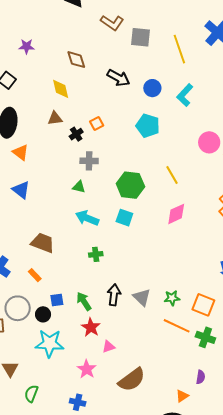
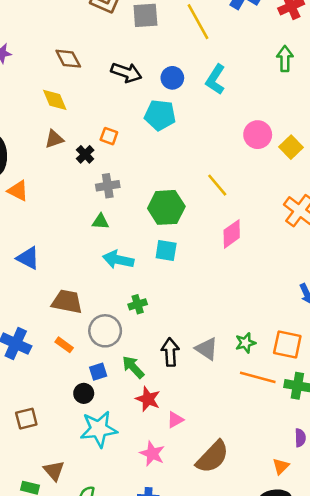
orange square: (97, 124) -> (109, 136), turned -32
cyan pentagon: (148, 126) -> (160, 115), moved
blue triangle: (21, 190) -> (28, 258), moved
gray circle: (18, 308) -> (105, 331), moved

